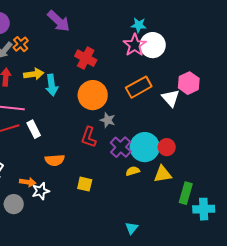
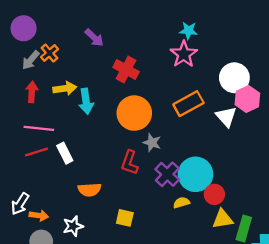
purple arrow: (59, 21) -> (94, 38), moved, size x0.7
white circle: (153, 45) -> (234, 78), moved
red circle: (167, 147) -> (214, 194), moved
yellow triangle: (163, 174) -> (223, 219), moved
orange arrow: (28, 182) -> (39, 216), moved

